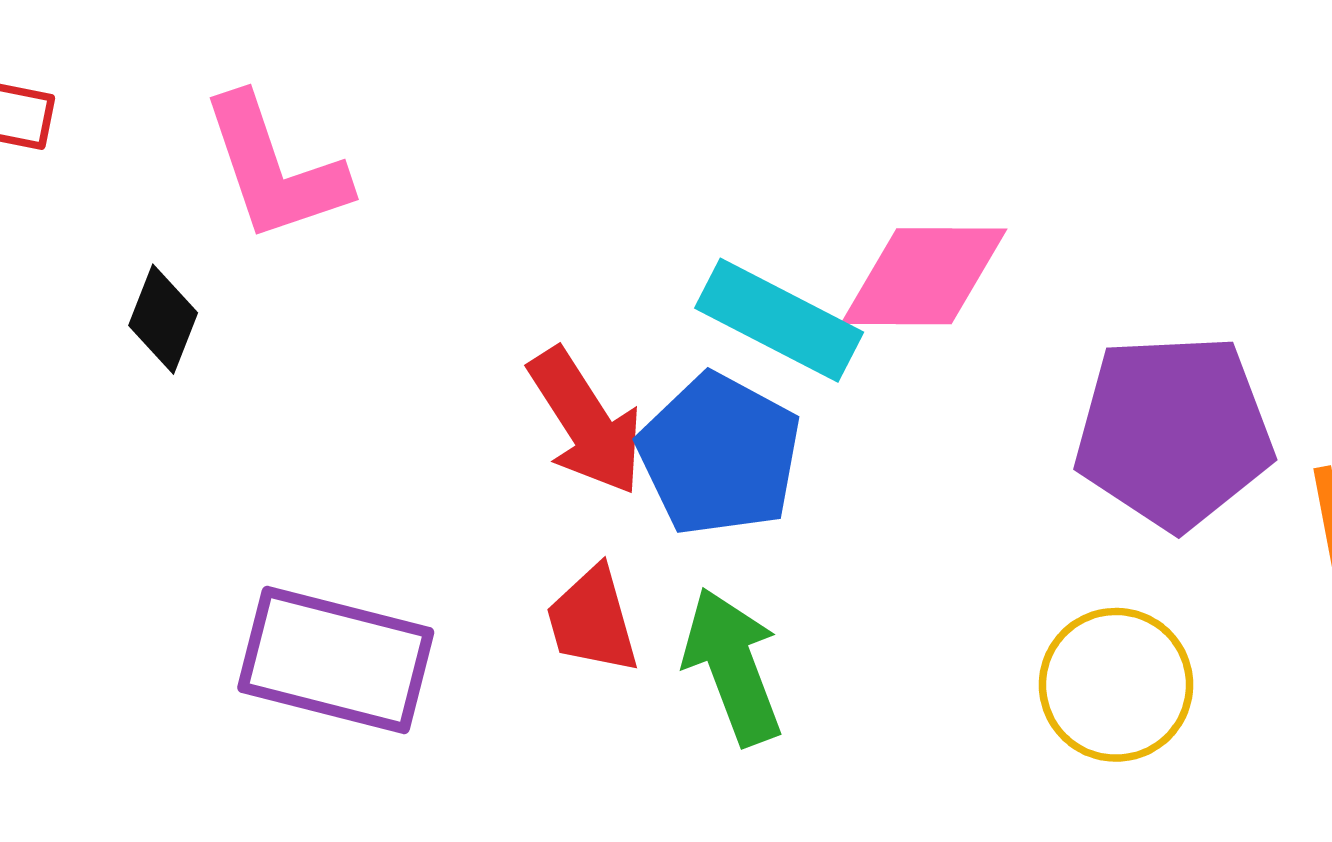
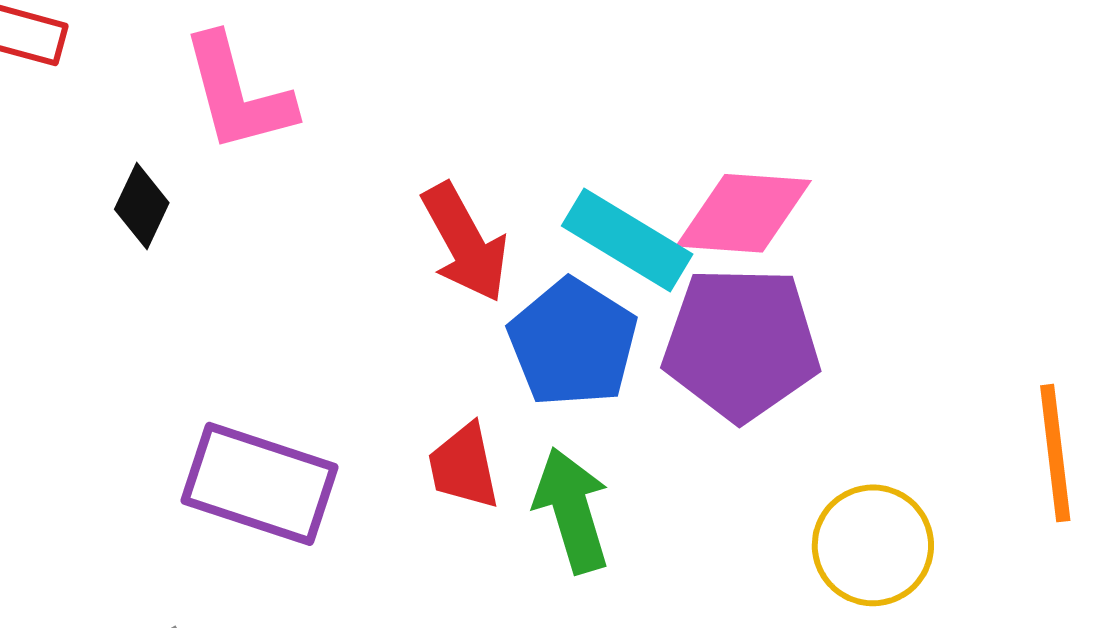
red arrow: (586, 422) -> (465, 243), moved
purple pentagon: (1174, 432) -> (741, 344), moved

